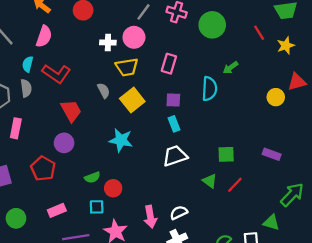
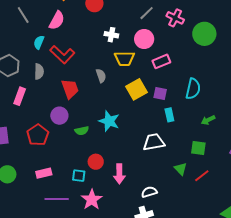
pink circle: (134, 37) -> (144, 39), moved
pink rectangle: (169, 64) -> (161, 61), turned 42
green arrow: (230, 68) -> (208, 120), moved
gray semicircle: (26, 88) -> (39, 72), moved
yellow square: (132, 100) -> (136, 89), moved
cyan rectangle: (174, 124) -> (169, 115), moved
green semicircle: (92, 177) -> (82, 131), moved
pink arrow: (150, 217) -> (119, 174), moved

